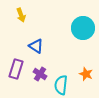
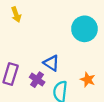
blue triangle: (36, 46) -> (51, 63), moved

